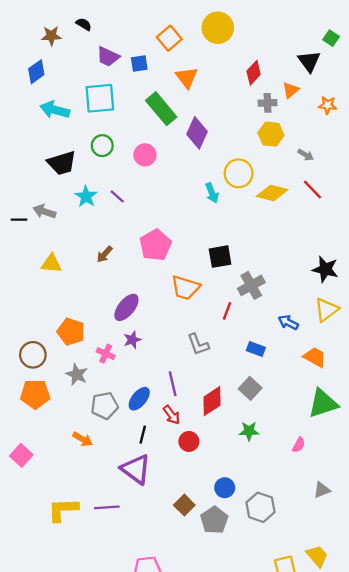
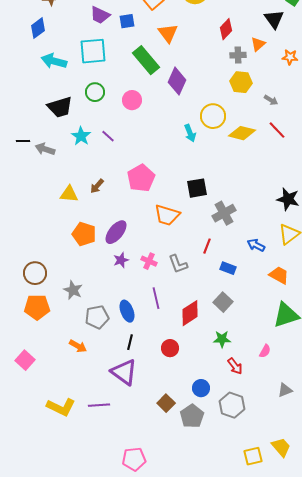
black line: (19, 220) -> (23, 141), moved
yellow triangle: (51, 263) -> (69, 194), moved
red line: (227, 311) -> (207, 246), moved
orange pentagon: (71, 332) -> (84, 234), moved
pink cross: (106, 354) -> (149, 261), moved
blue ellipse: (139, 399) -> (127, 311), turned -60
red arrow: (172, 415) -> (235, 366), moved
yellow L-shape: (63, 510) -> (61, 407), turned -152

